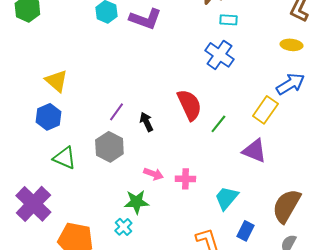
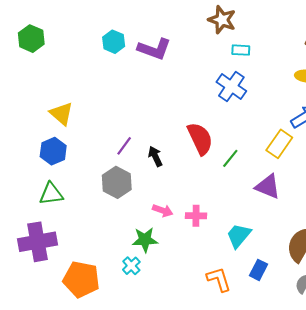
green triangle: (64, 158) -> (51, 194), moved, turned -30
purple cross: (33, 204) -> (38, 242), turned 36

